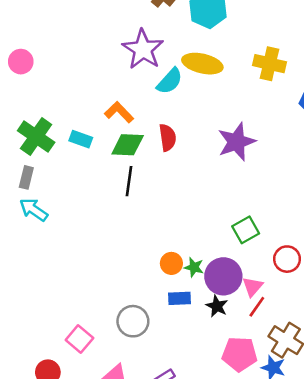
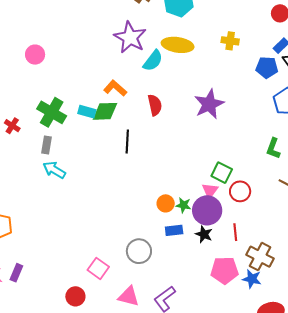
yellow cross: (269, 64) -> (230, 41), size x0.7
green diamond: (128, 145) -> (105, 111), moved
green square: (246, 230) -> (222, 173), turned -30
red circle: (287, 259) -> (240, 191), moved
pink triangle: (253, 287) -> (210, 191), moved
red line: (257, 307) -> (235, 232), turned -36

